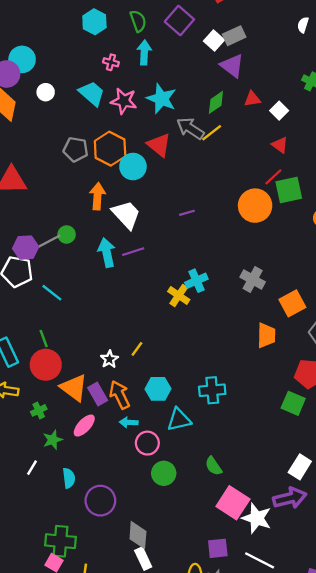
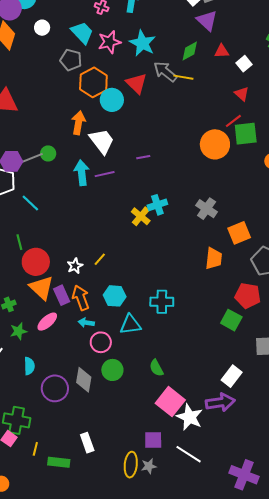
pink star: (124, 101) -> (109, 42), turned -30
yellow line: (212, 133) -> (183, 77), turned 42
gray pentagon: (76, 149) -> (71, 60), moved
purple line: (187, 213) -> (143, 157), moved
red circle: (46, 365) -> (36, 262), moved
gray diamond: (138, 535) -> (84, 380), moved

